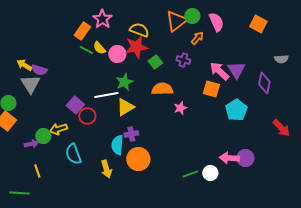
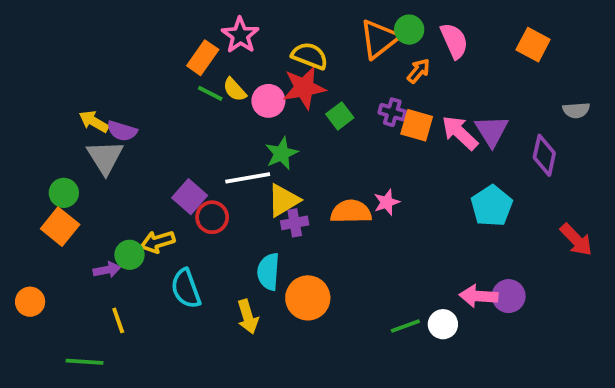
orange semicircle: (162, 89) -> (351, 212), moved
orange square: (211, 89) -> (417, 125), moved
purple cross: (131, 134) -> (295, 223), moved

